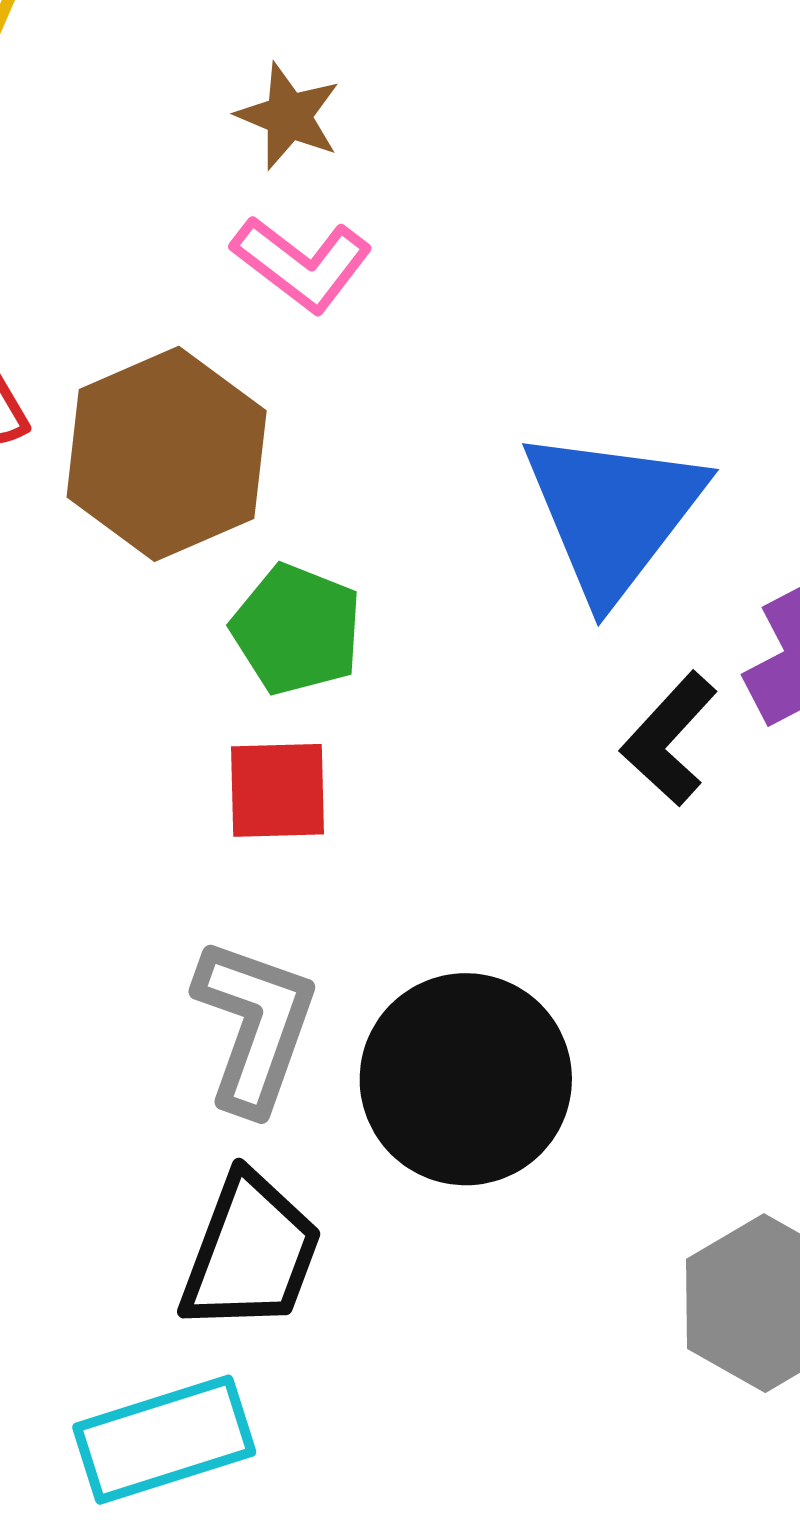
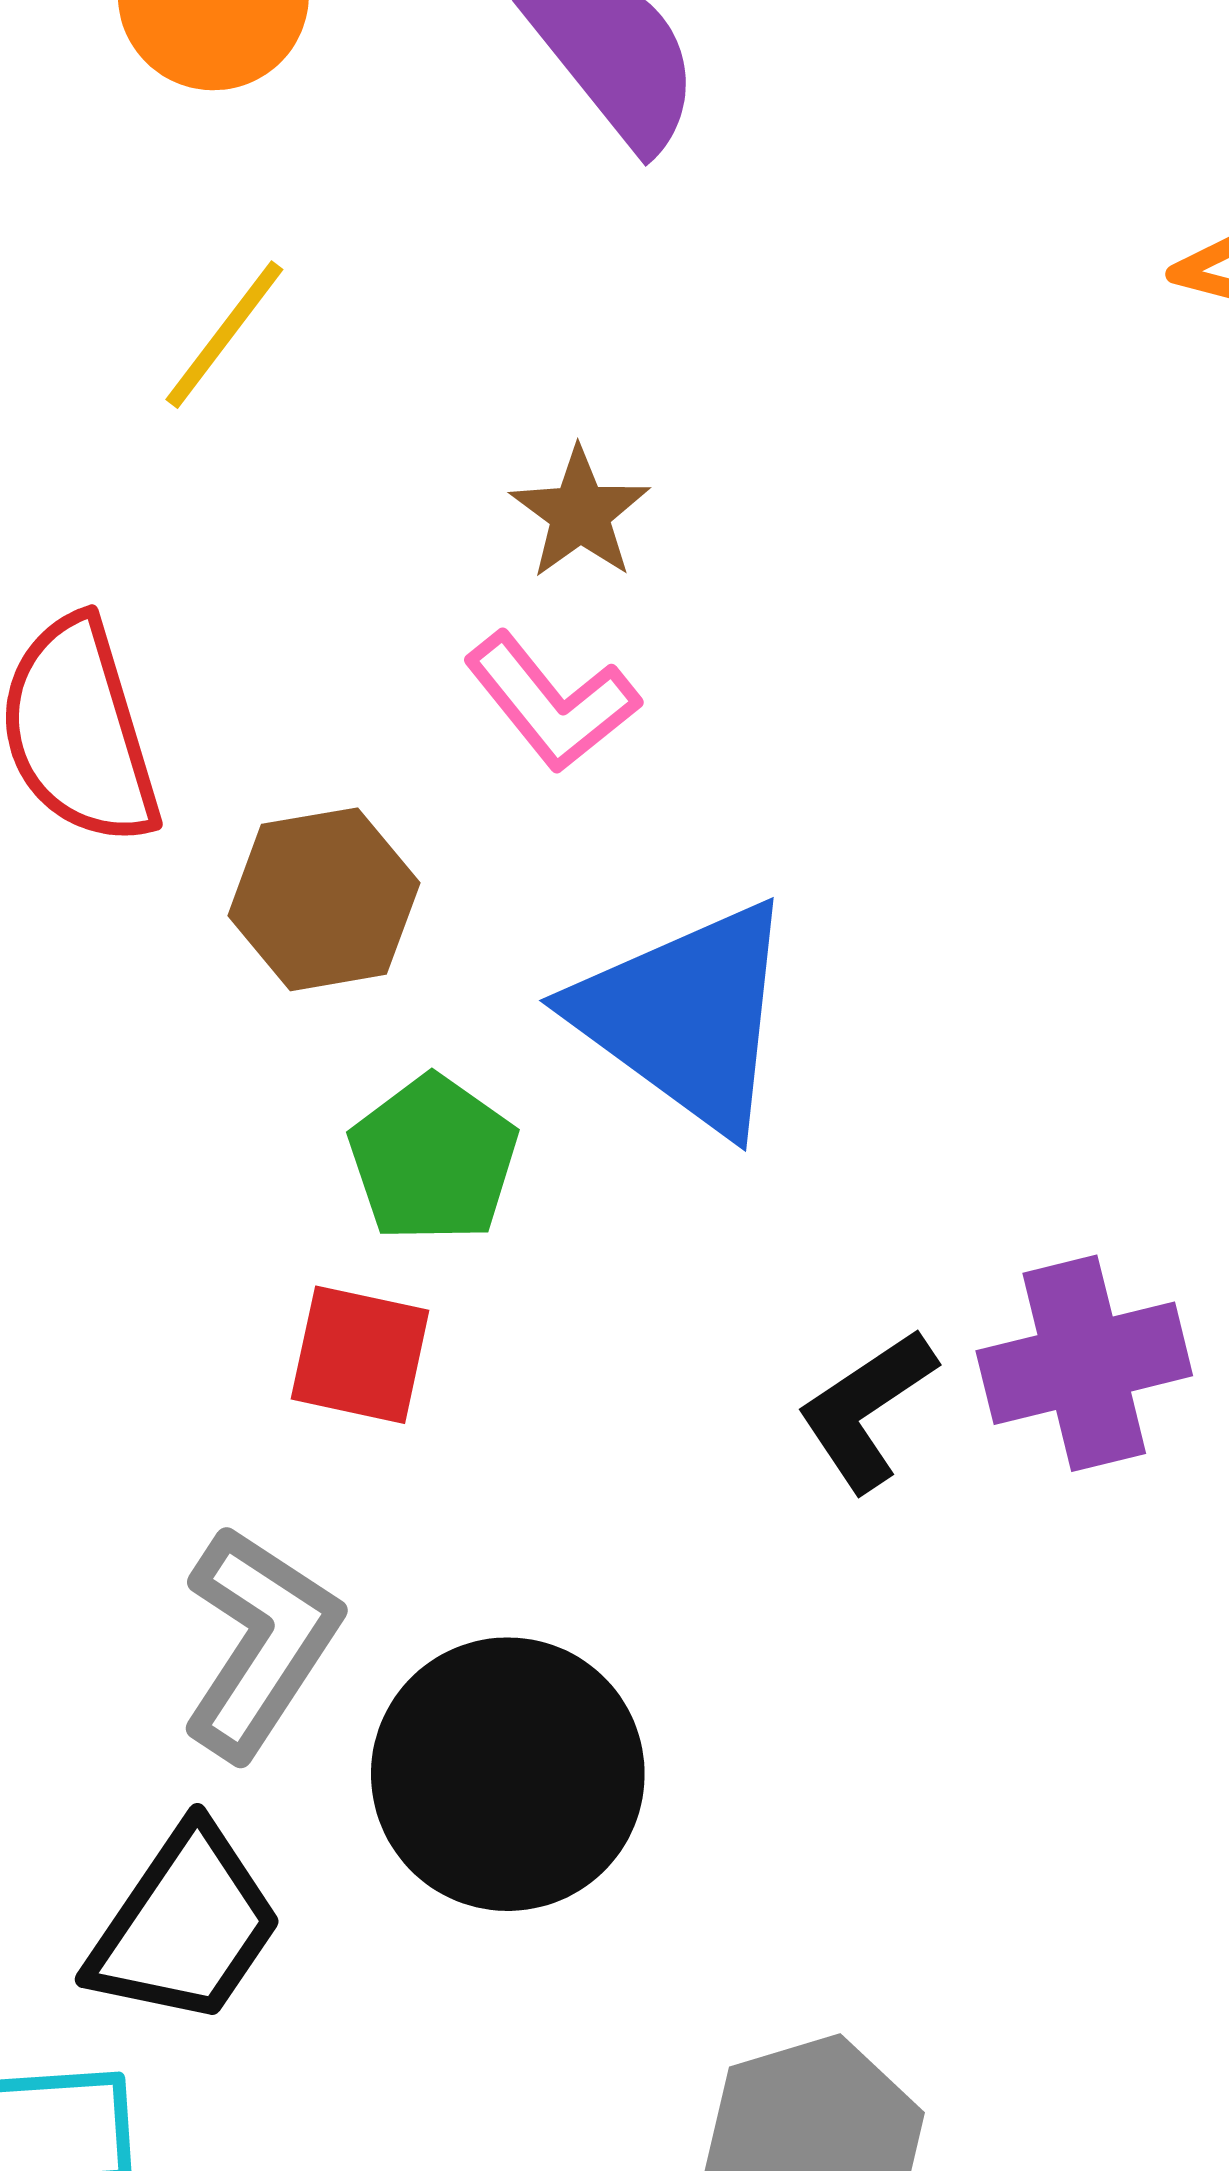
brown hexagon: (167, 454) -> (324, 899), size x0.7
blue triangle: (613, 513) -> (686, 1016), moved, turned -45

